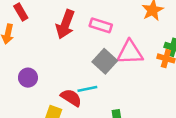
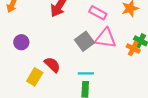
pink rectangle: (101, 25) -> (98, 13), moved
cyan line: (87, 89) -> (86, 73), moved

